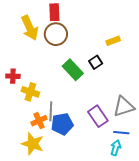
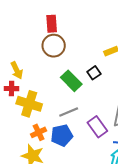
yellow arrow: (30, 28) -> (17, 70), moved, size x0.7
yellow cross: (30, 92) -> (29, 104), size x1.4
gray line: (51, 111) -> (69, 112), moved, turned 66

